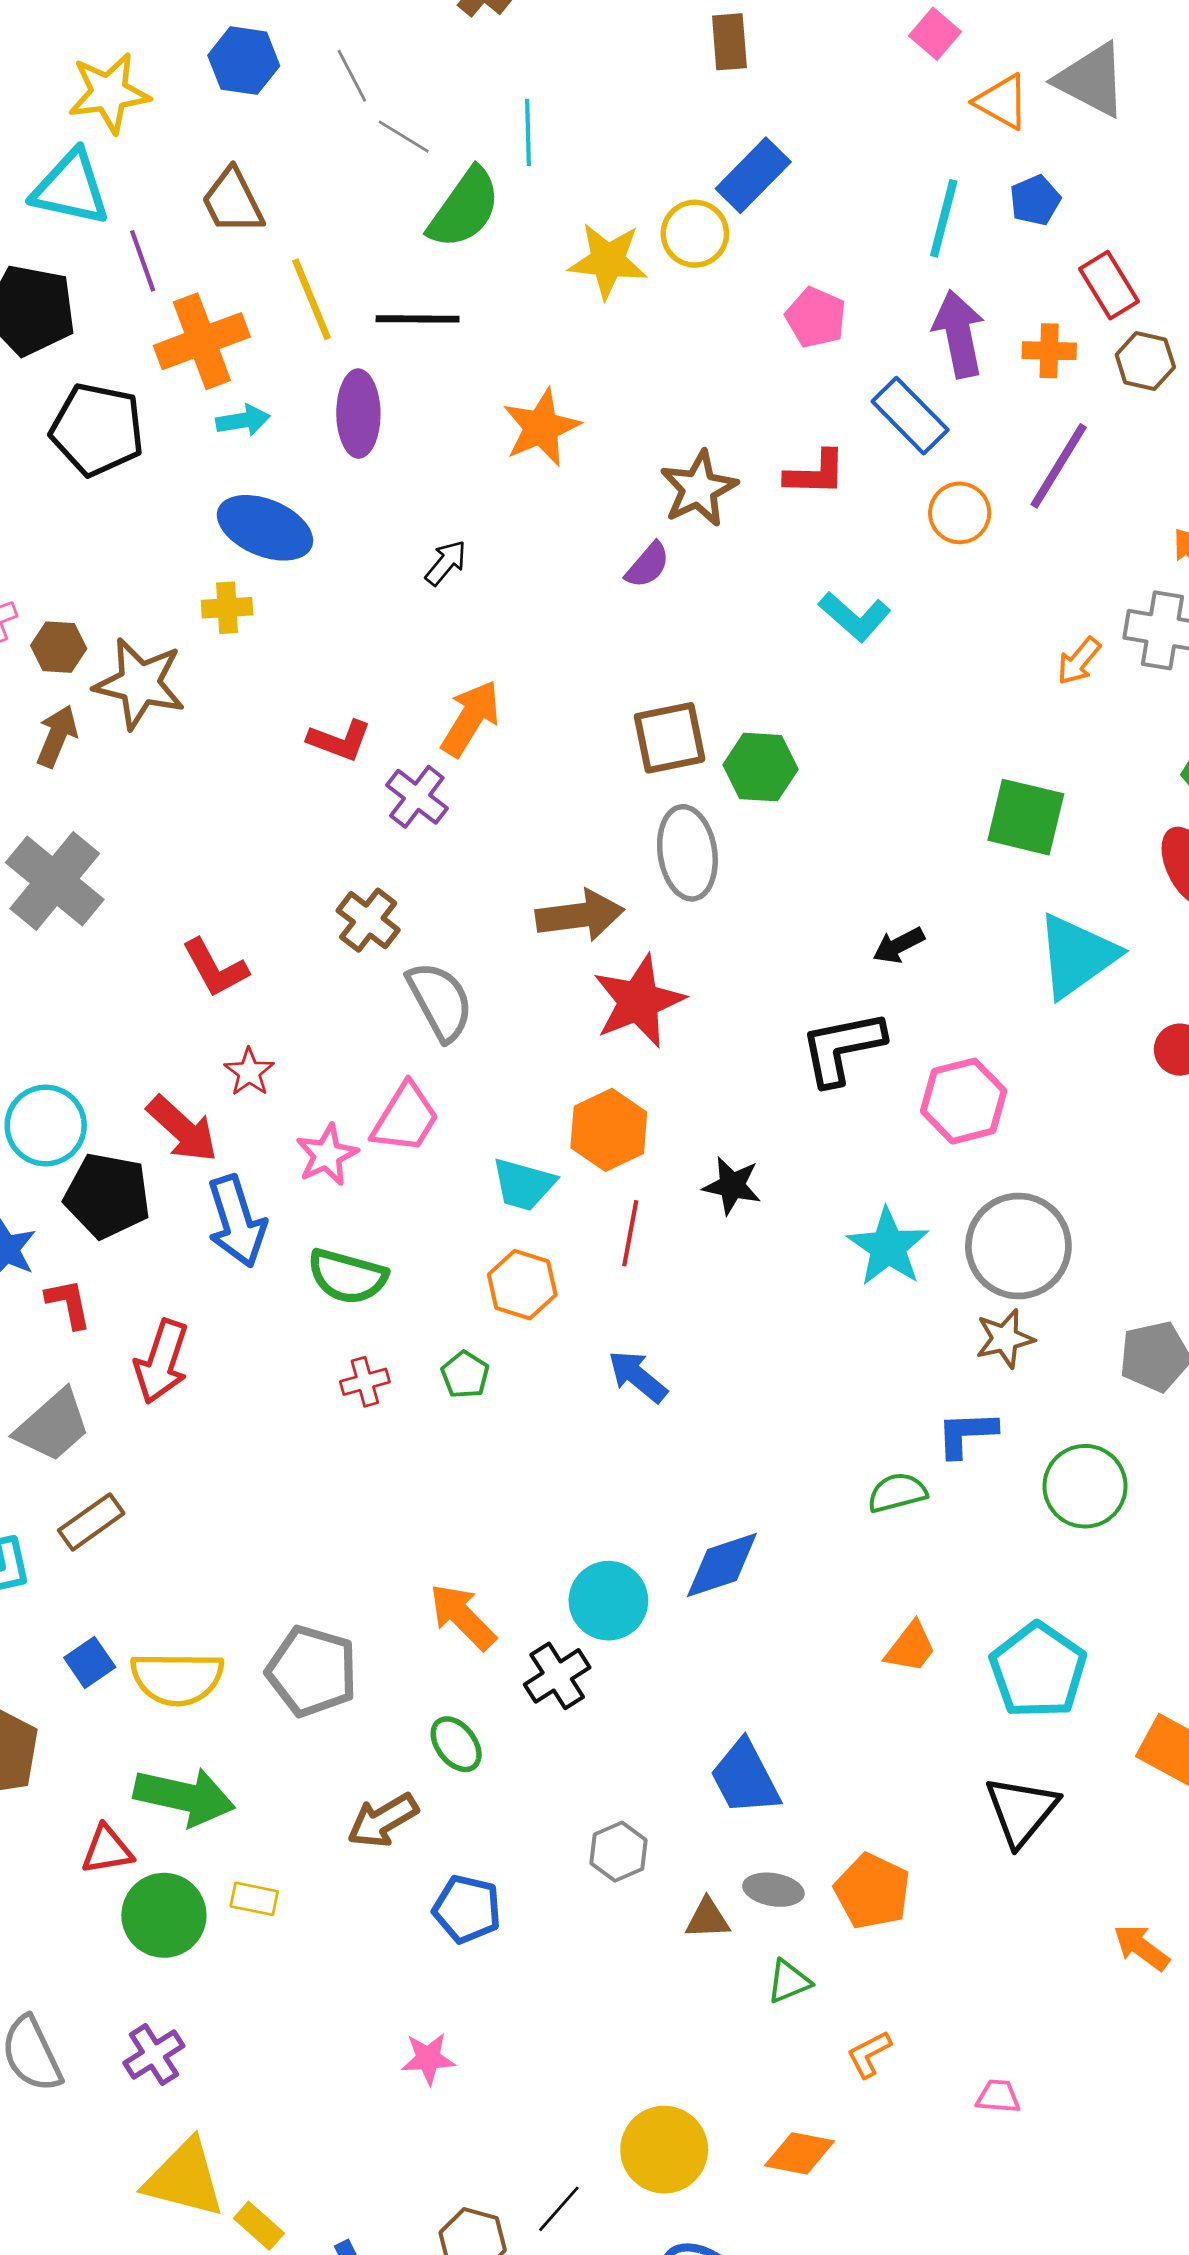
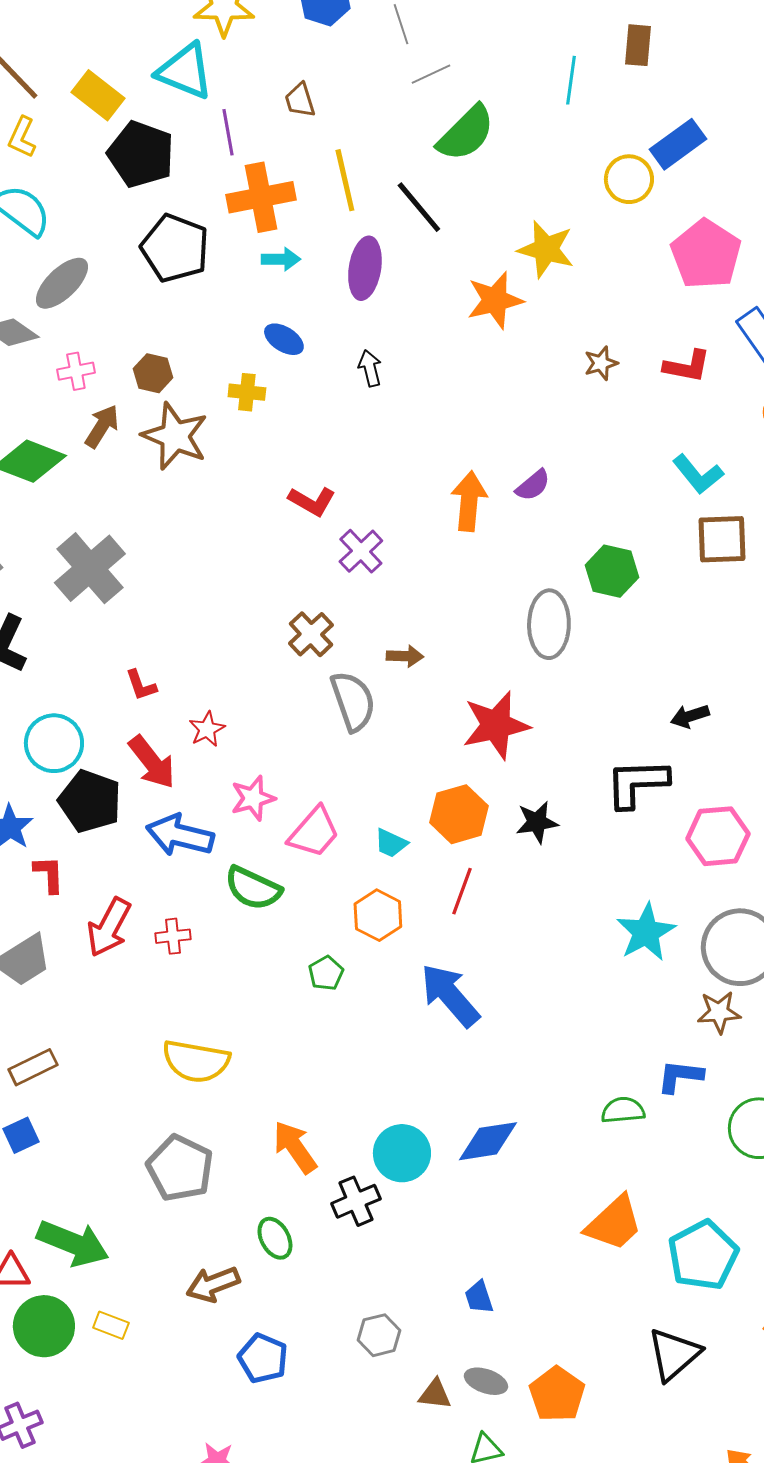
brown rectangle: (729, 42) -> (638, 45), moved
cyan line: (528, 132) -> (571, 80), moved
gray line: (404, 137) -> (431, 74), turned -66
brown trapezoid: (233, 201) -> (300, 100), size x0.7
yellow star: (608, 261) -> (546, 249), moved
pink pentagon: (816, 318) -> (706, 254), size x1.6
black line: (418, 319) -> (419, 207), turned 40
brown star: (699, 489) -> (601, 363), size x0.6
blue ellipse: (265, 528) -> (284, 339), size x0.6
black arrow: (446, 563) -> (370, 368), moved, turned -63
purple semicircle: (648, 565) -> (533, 485), moved
brown hexagon: (59, 647) -> (153, 373), moved
orange arrow: (471, 718) -> (469, 501), moved, turned -36
brown arrow: (57, 736) -> (102, 426), moved
brown square: (670, 738) -> (722, 539), moved
brown arrow: (580, 915) -> (405, 656), moved, size x0.6
red L-shape: (215, 968) -> (141, 685), moved, size x0.7
pink trapezoid: (405, 1118) -> (314, 832), moved
cyan trapezoid: (523, 1184) -> (391, 843), size x0.7
black star: (732, 1186) -> (537, 822), moved, turned -30
blue arrow: (237, 1221) -> (180, 835), turned 112
blue arrow: (638, 1376) -> (450, 995), size x1.5
red cross: (365, 1382) -> (173, 936), moved
brown rectangle: (91, 1522) -> (33, 1067), moved
orange trapezoid: (911, 1647) -> (614, 1223), size x1.5
yellow semicircle: (177, 1678) -> (196, 1061), moved
blue trapezoid: (745, 1778) -> (479, 1297), size x0.6

